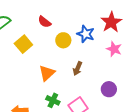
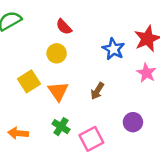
yellow circle: (63, 40) -> (57, 53), moved
yellow square: (23, 44) -> (29, 81), moved
orange triangle: (47, 73) -> (58, 91), turned -30

